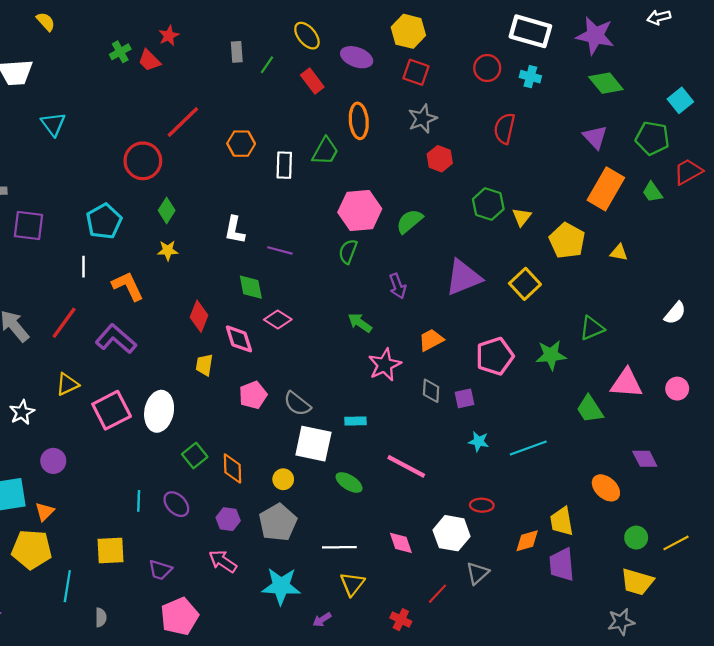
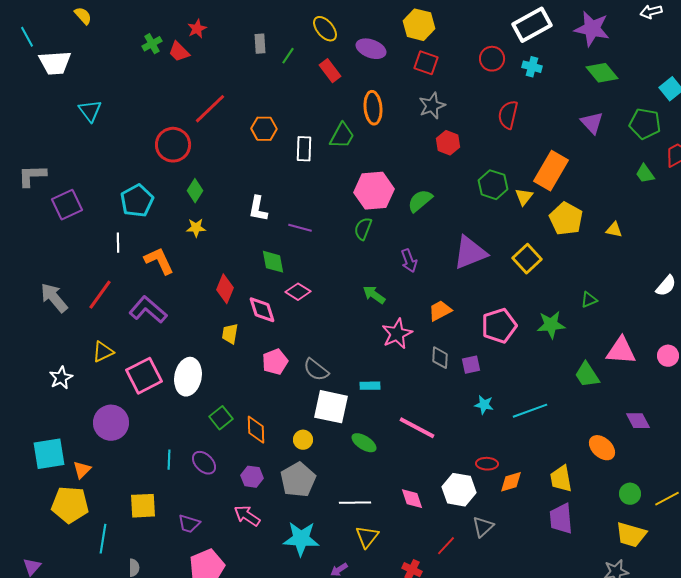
white rectangle: (530, 31) -> (532, 25), turned -45
orange rectangle: (606, 189) -> (551, 171), moved
purple square: (28, 226) -> (67, 205), turned -32
green triangle: (592, 328) -> (589, 300), size x0.7
purple circle: (53, 461) -> (111, 423), moved, size x1.5
orange diamond: (527, 541) -> (511, 482), moved

